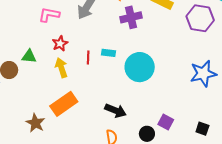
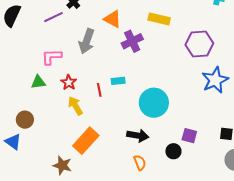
purple hexagon: (200, 18) -> (199, 44), moved
green triangle: (29, 56) -> (38, 82), moved
cyan circle: (140, 67) -> (154, 103), moved

